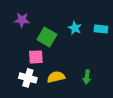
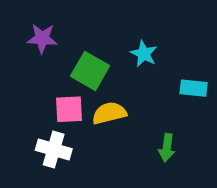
cyan rectangle: (101, 29) -> (194, 88), moved
yellow semicircle: (56, 77) -> (109, 113), moved

